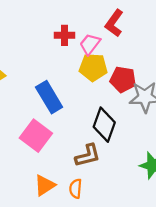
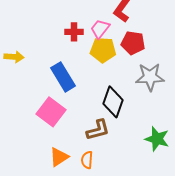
red cross: (65, 35) -> (74, 32), moved
red pentagon: (123, 79) -> (133, 43), moved

